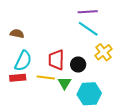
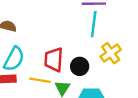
cyan line: (88, 29) -> (94, 24), turned 60

